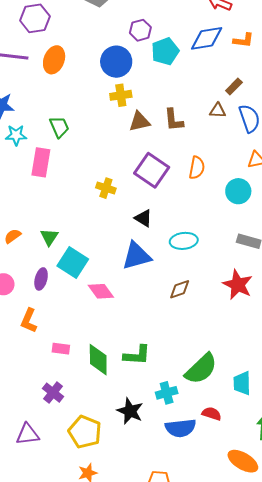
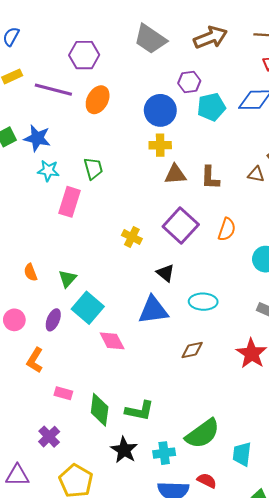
orange semicircle: (13, 236) -> (30, 272), turned -84
black star: (130, 411) -> (124, 450), moved

